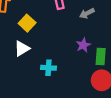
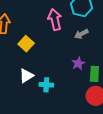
white triangle: (22, 49) -> (26, 76), moved

